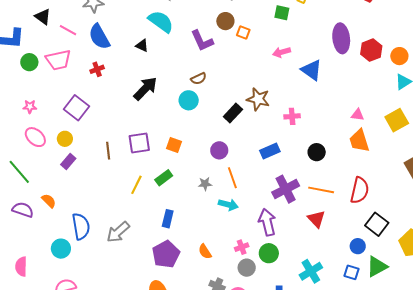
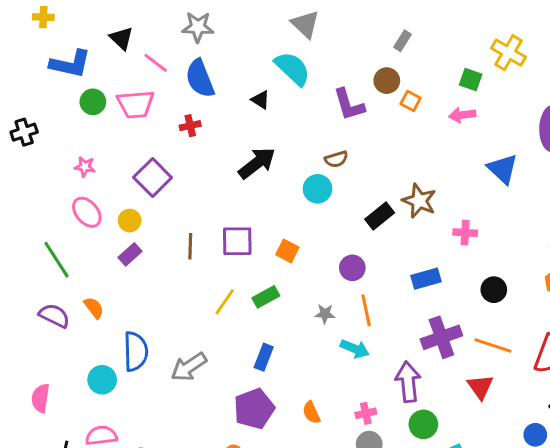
pink arrow: (282, 52) -> (462, 115), moved
green circle: (269, 253) -> (423, 424), moved

